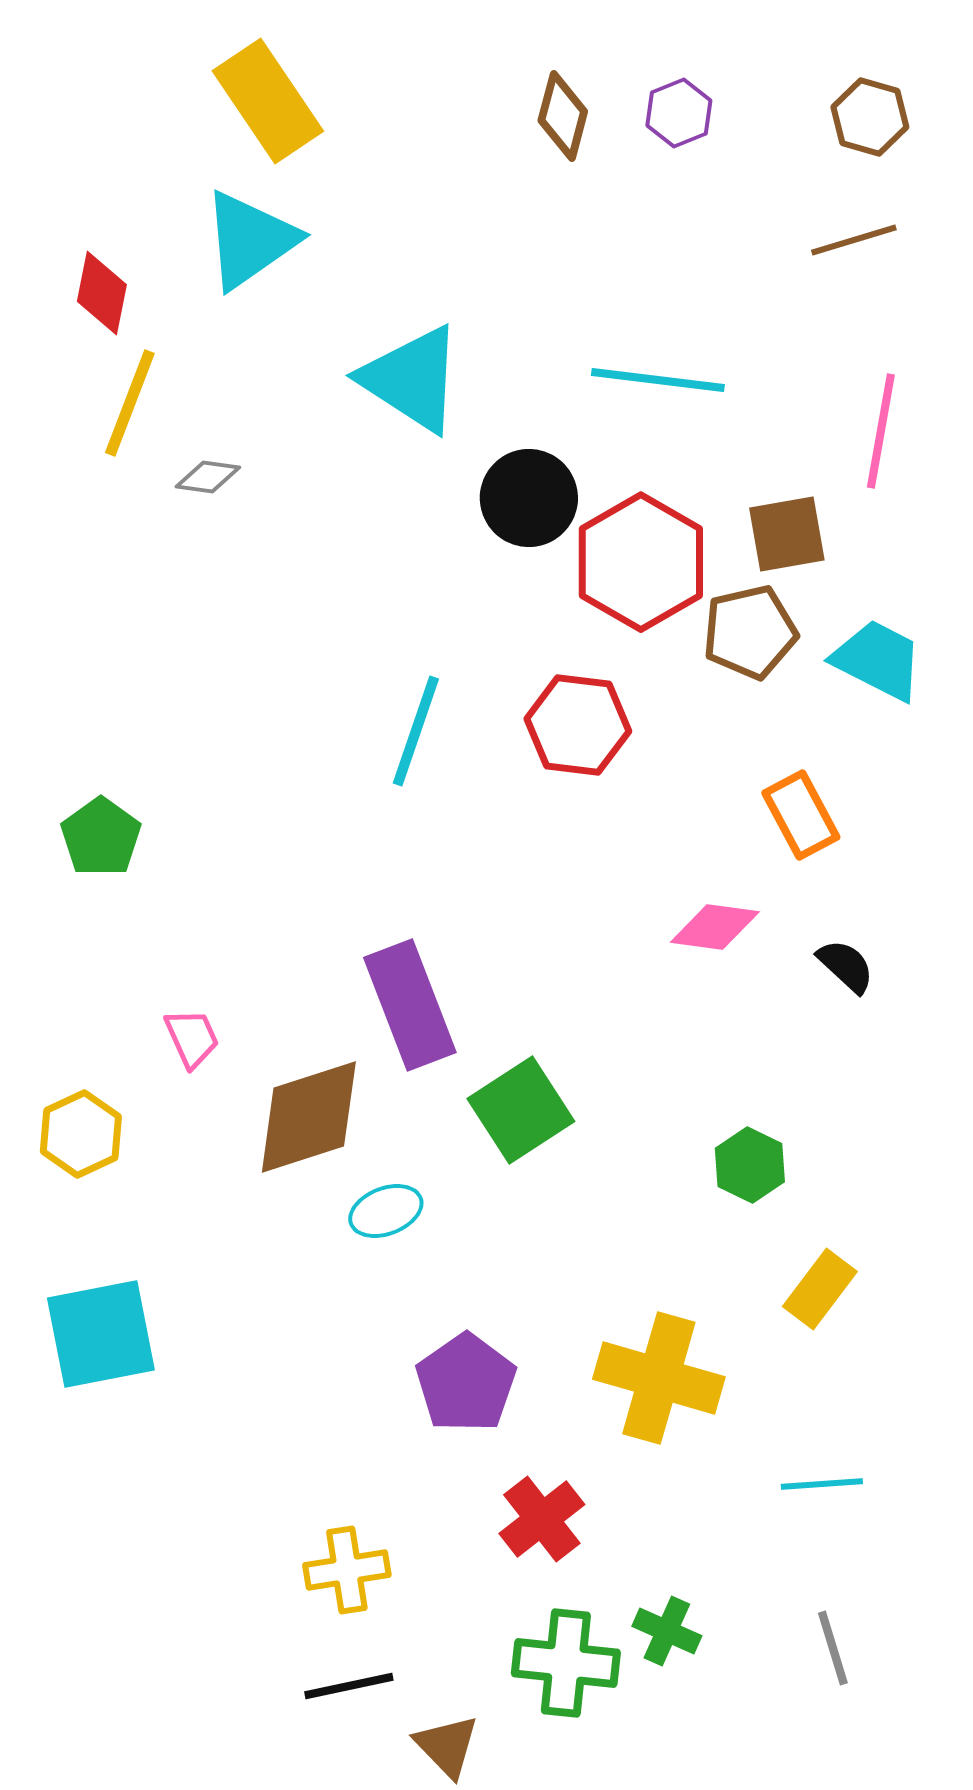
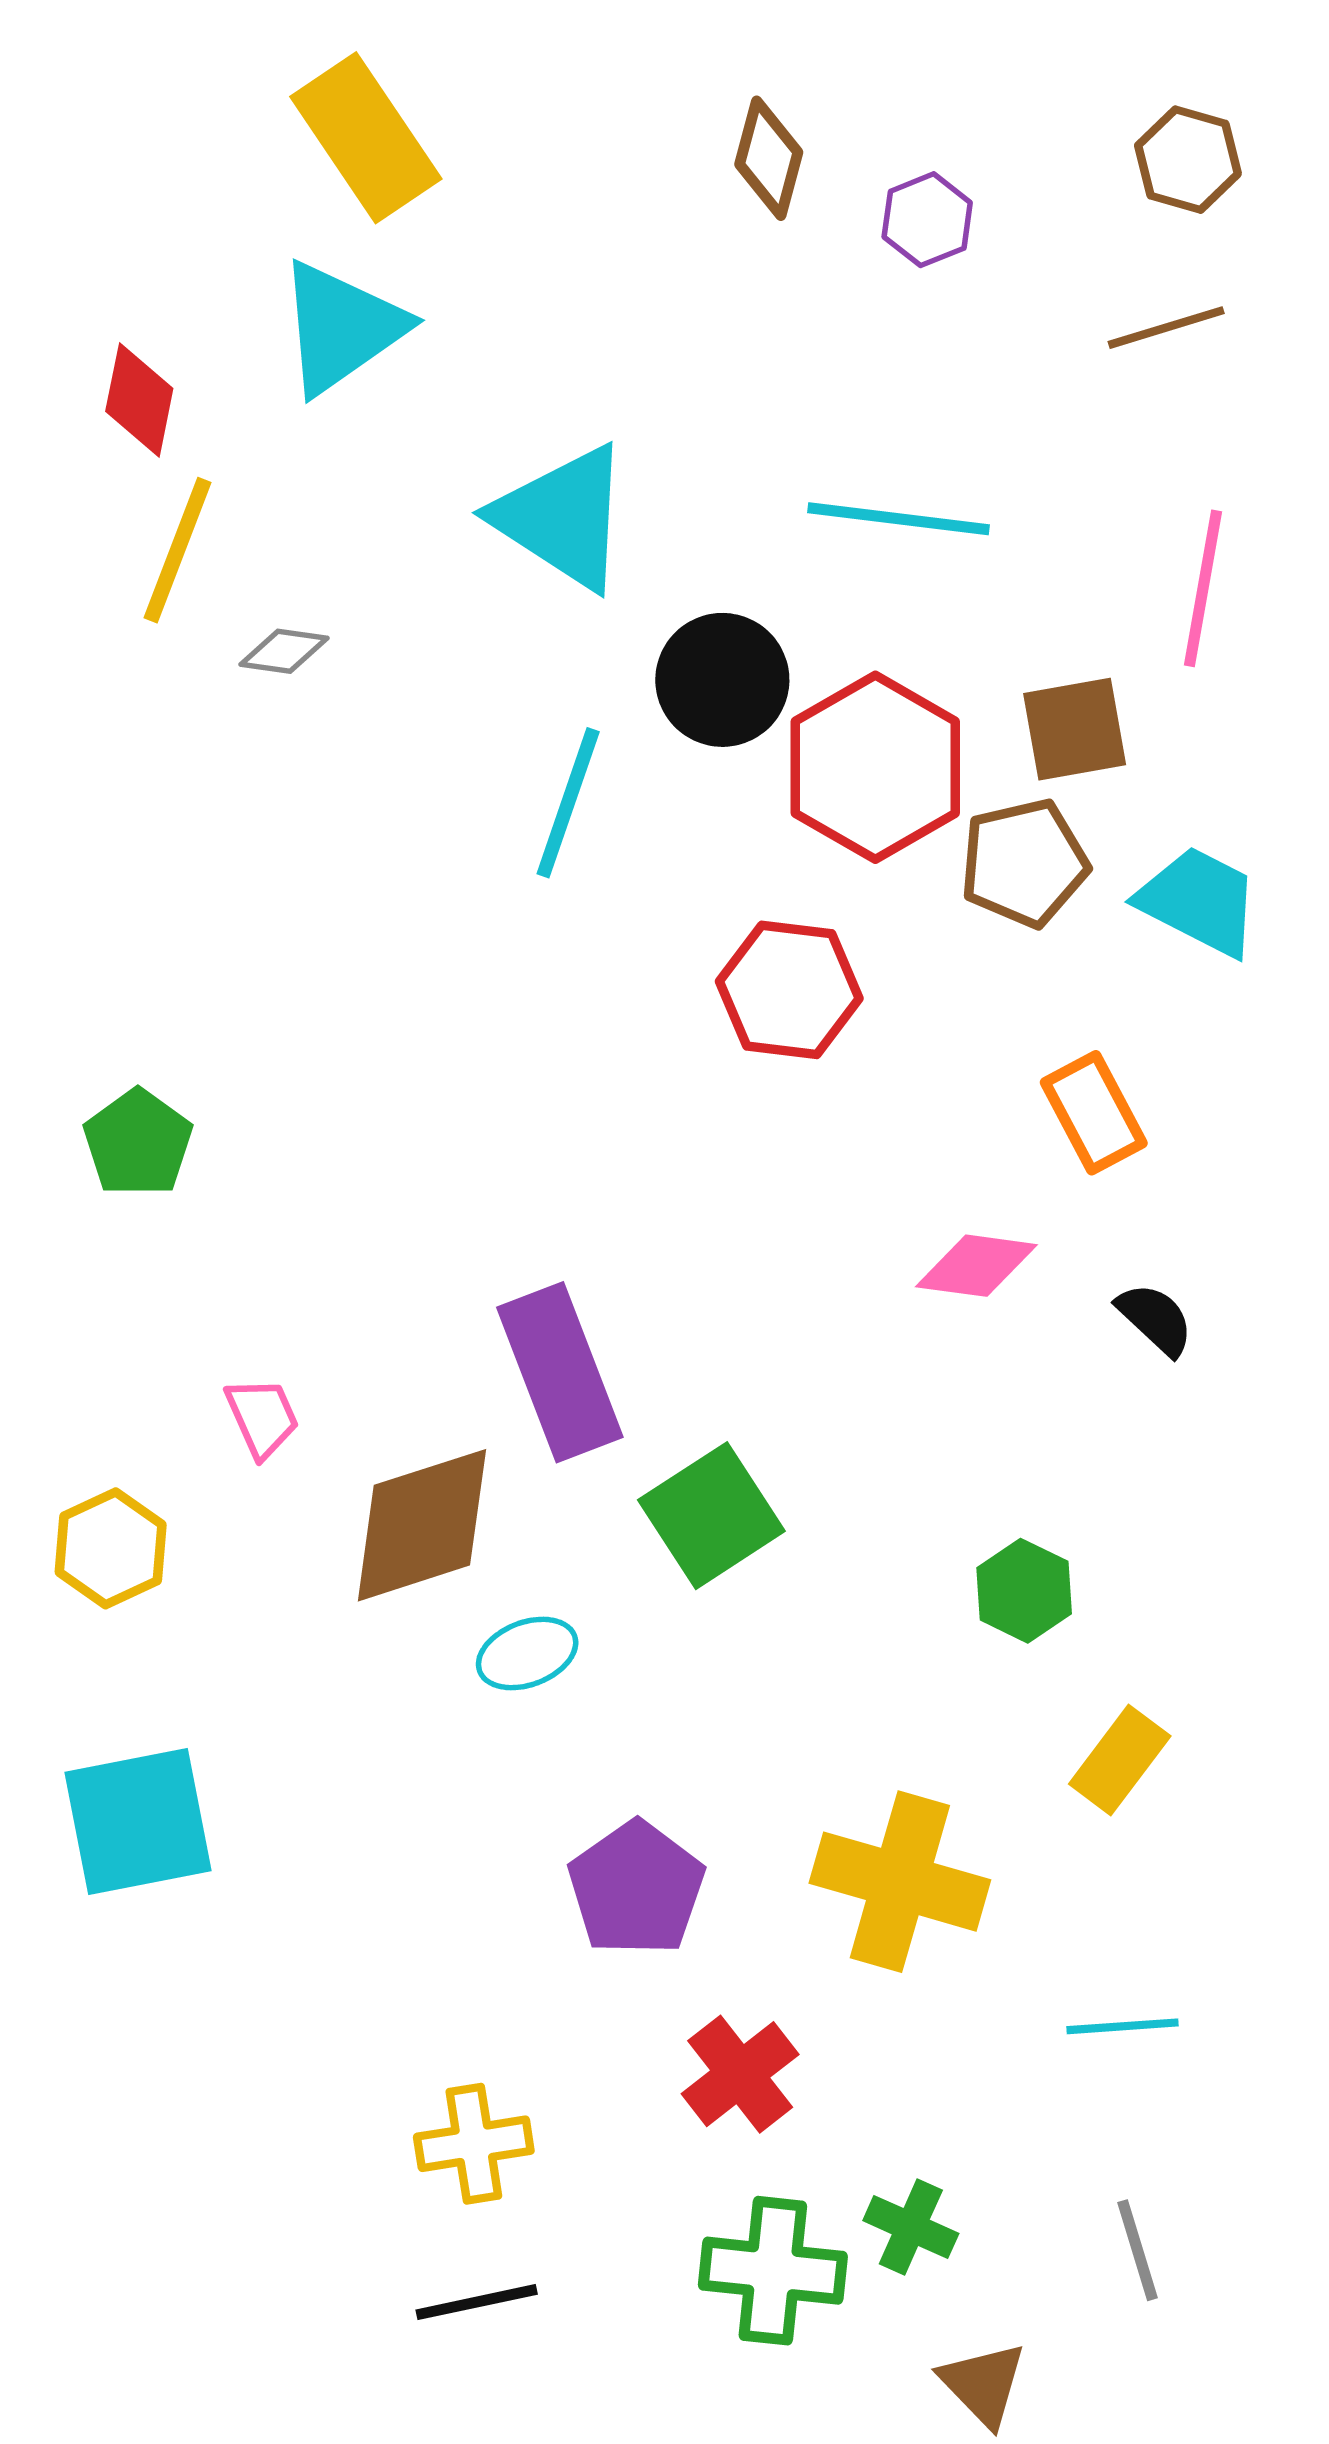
purple hexagon: (679, 113) -> (927, 220), moved
cyan line: (416, 731) -> (568, 803), moved
brown triangle: (447, 1746) -> (983, 2384), moved

